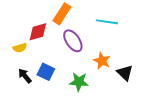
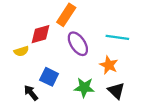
cyan line: (107, 22) -> (117, 37), moved
black triangle: (125, 73) -> (116, 91), moved
black arrow: (25, 76) -> (31, 93), moved

